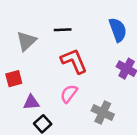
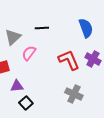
red L-shape: (74, 61) -> (69, 60), moved
pink semicircle: (69, 94) -> (29, 53), moved

